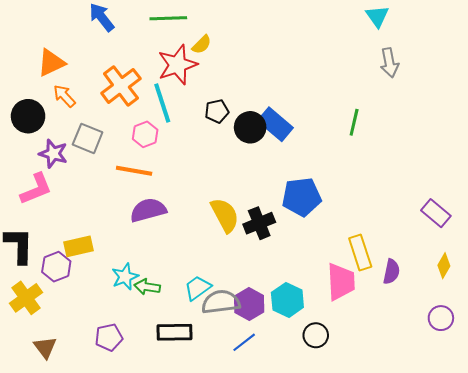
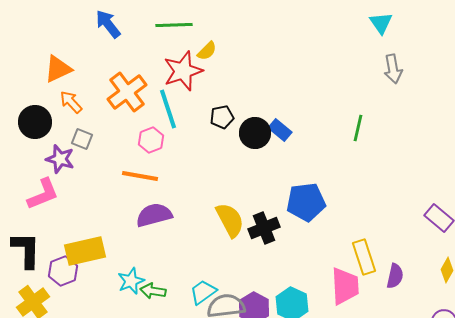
blue rectangle: (275, 124) -> (280, 130), size x0.7
gray square: (88, 138) -> (82, 139), moved, size x0.7
yellow rectangle: (78, 246) -> (85, 251), size x1.4

